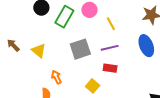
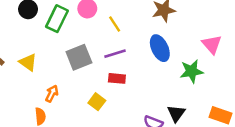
orange arrow: (56, 77) -> (52, 94), turned 56

